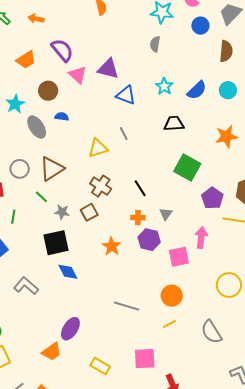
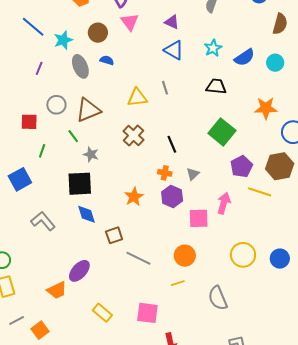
purple triangle: (108, 69) -> (172, 22), moved, size x0.7
brown square: (89, 212) -> (114, 235), moved

